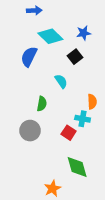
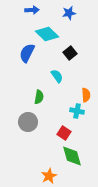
blue star: (84, 33) -> (69, 13), moved
red square: (69, 133) -> (64, 133), moved

